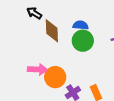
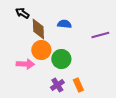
green circle: (83, 41) -> (61, 59), moved
orange circle: (55, 77) -> (41, 50), moved

